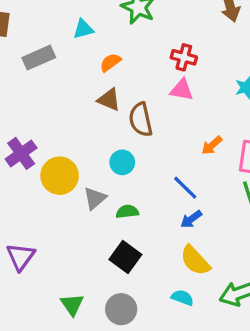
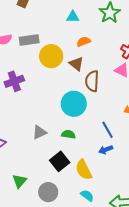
gray rectangle: (39, 58) -> (29, 40), moved
cyan circle: (122, 162) -> (74, 104), size x1.6
yellow circle: (60, 176) -> (51, 56), moved
gray triangle: (95, 198) -> (39, 132), moved
yellow semicircle: (195, 260) -> (84, 170), moved

